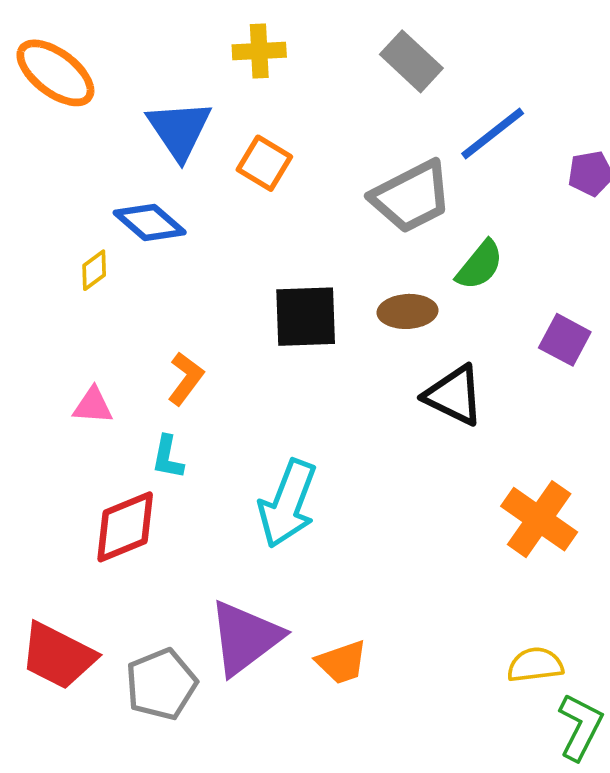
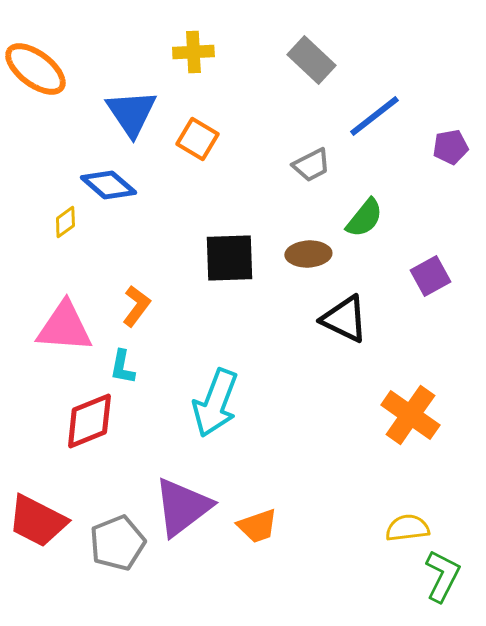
gray trapezoid: (411, 197) -> (311, 165), size x0.6
purple square: (565, 340) -> (430, 276), turned 33
pink triangle: (93, 406) -> (64, 327), size x1.8

